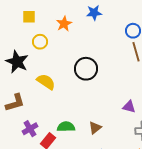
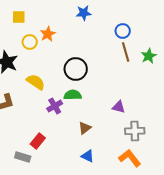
orange star: (64, 24) -> (48, 34), moved
green semicircle: (66, 127) -> (73, 95), moved
purple cross: (30, 129) -> (55, 106), moved

